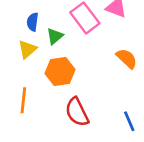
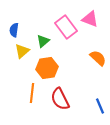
blue semicircle: (33, 22) -> (14, 30), moved
orange line: (23, 100) -> (32, 93), moved

